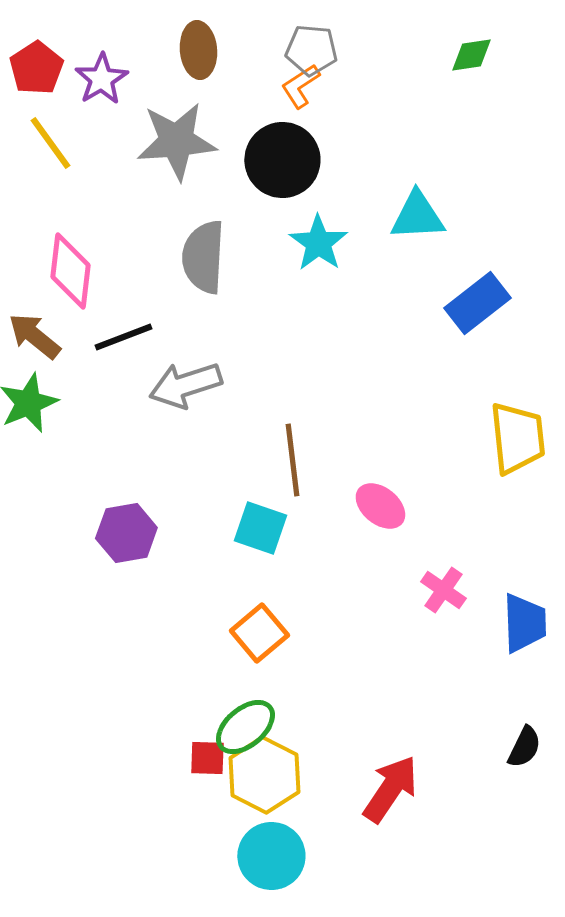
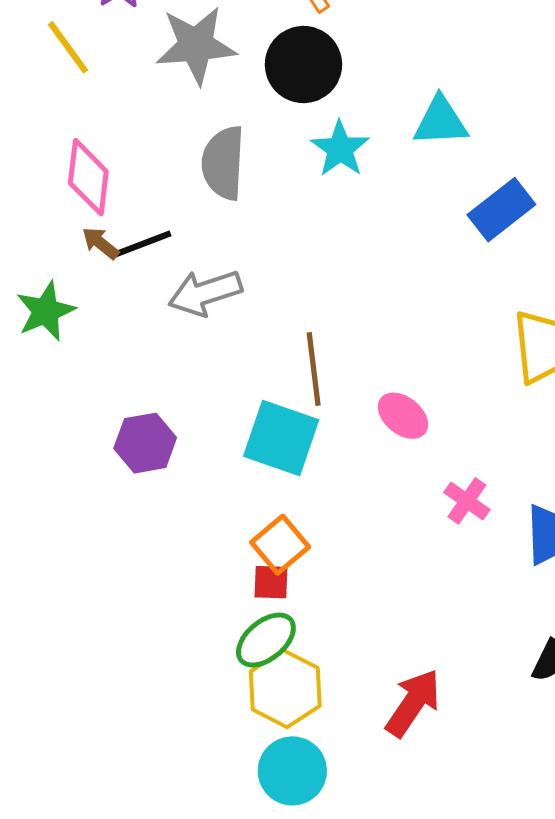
brown arrow: (34, 336) -> (100, 243), moved, size x0.7
cyan square: (260, 528) -> (281, 438), size x1.4
red square: (207, 758) -> (271, 582), moved

